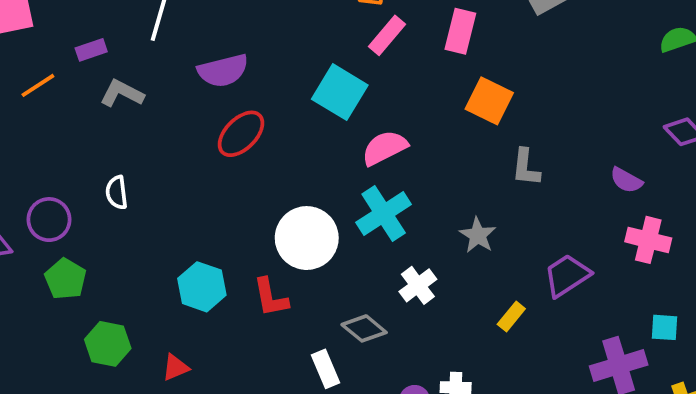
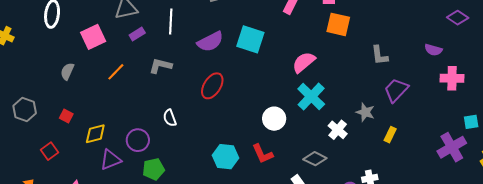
purple rectangle: (91, 50) -> (137, 34), moved
cyan square: (340, 92) -> (250, 39), moved
orange square: (489, 101) -> (338, 24), moved
red ellipse: (241, 134) -> (212, 86), moved
gray star: (478, 235) -> (365, 112), moved
white circle: (307, 238) -> (274, 119), size x0.7
purple trapezoid: (567, 275) -> (396, 90), moved
green pentagon: (65, 279) -> (154, 169), turned -30

